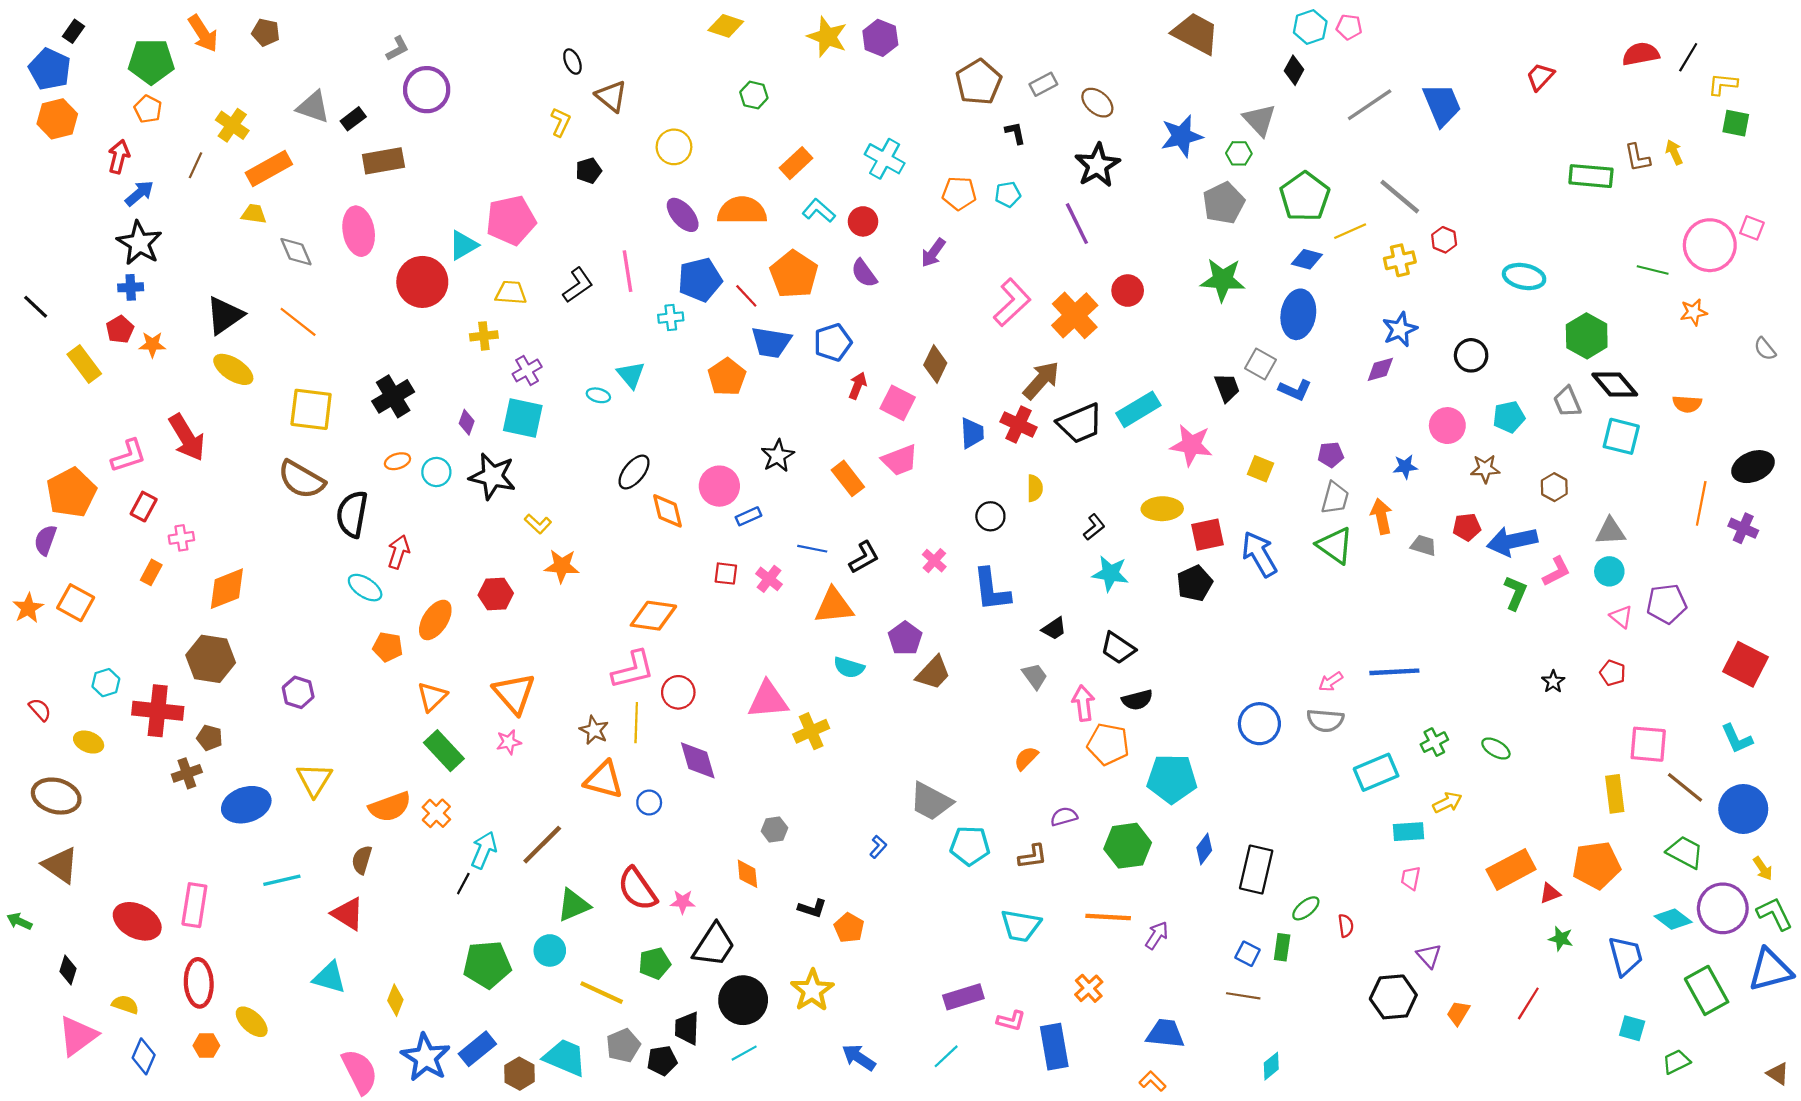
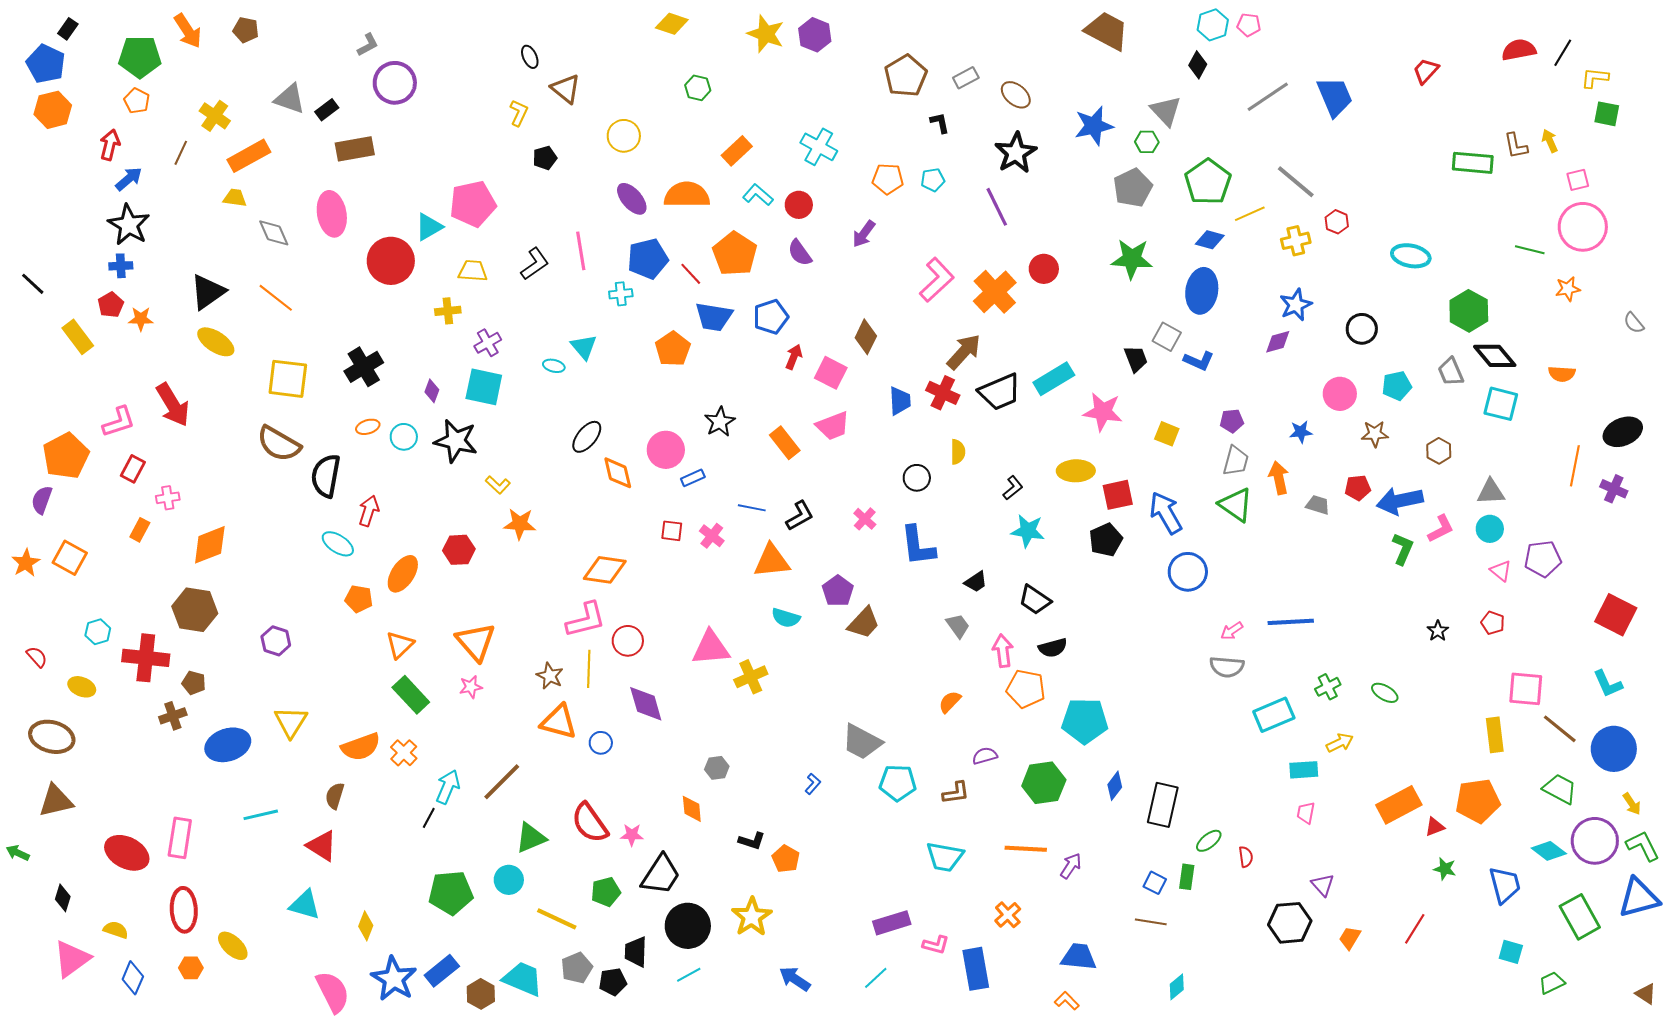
pink square: (1752, 228) -> (1578, 180), moved, turned -35
blue circle: (1259, 724) -> (1188, 572), moved
brown triangle: (60, 865) -> (56, 801), turned -48

